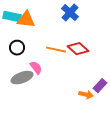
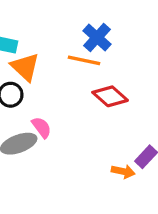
orange triangle: (26, 20) -> (25, 67), moved, turned 36
orange line: (56, 50) -> (84, 60), moved

